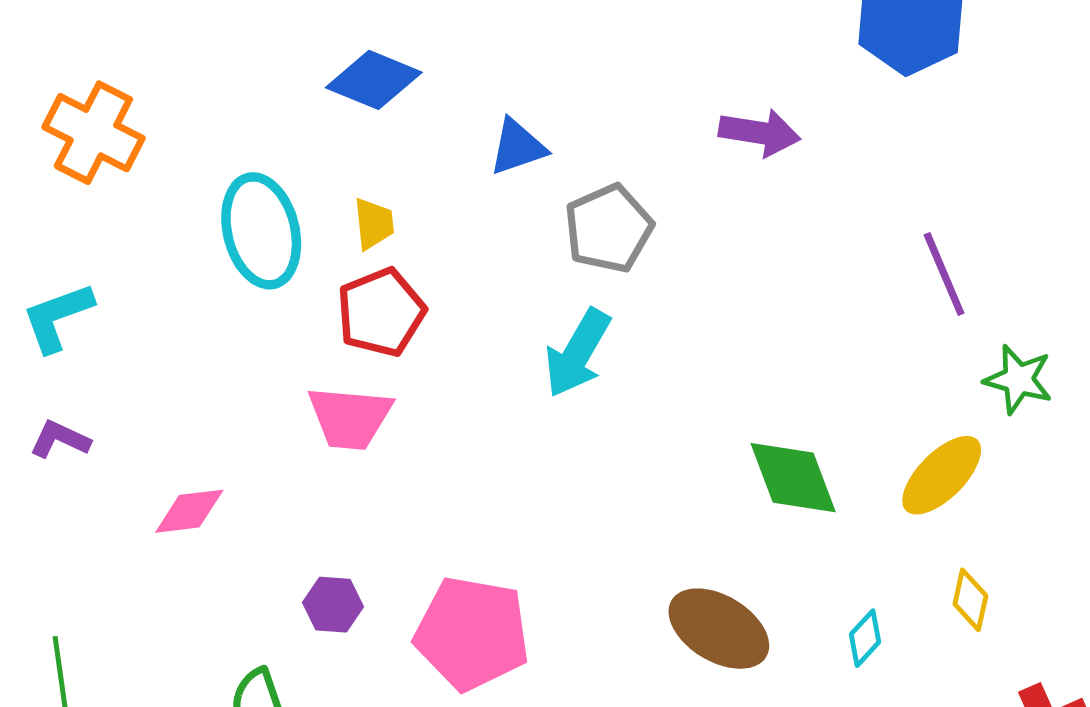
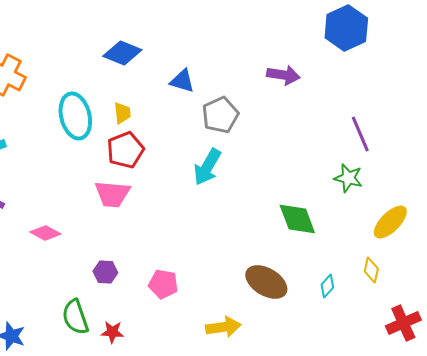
blue triangle: (518, 147) -> (182, 81), turned 36
green star: (1018, 379) -> (348, 178), moved
yellow ellipse: (942, 475) -> (390, 222), moved
pink diamond: (189, 511) -> (45, 233), turned 36
pink pentagon: (472, 633) -> (163, 284), size x0.6

